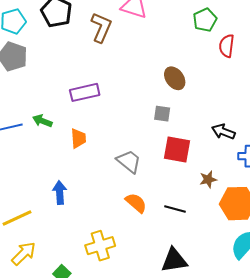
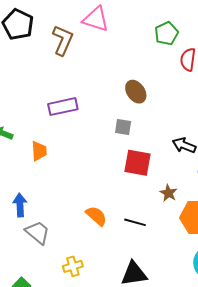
purple rectangle: (85, 92) -> (63, 107), moved
gray trapezoid: (129, 161) -> (38, 232), moved
brown star: (208, 179) -> (168, 193), turned -30
yellow cross: (100, 246) -> (73, 266), moved, size x0.7

